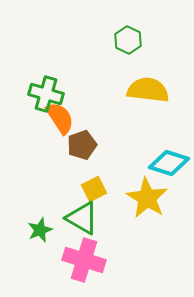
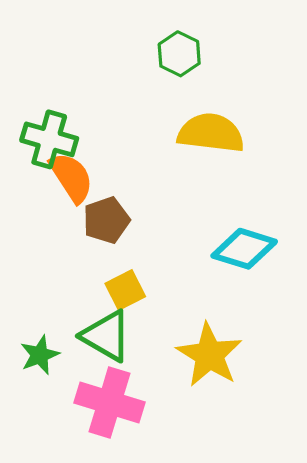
yellow star: (147, 198) -> (209, 355), moved

